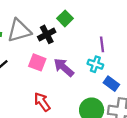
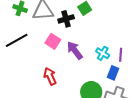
purple line: (102, 44) -> (121, 55), moved
blue rectangle: (111, 84) -> (113, 73), turned 64

